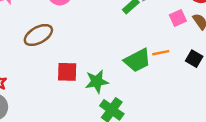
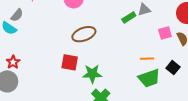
brown ellipse: (38, 35) -> (84, 34), moved
green trapezoid: (137, 60) -> (149, 78), moved

